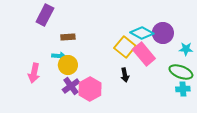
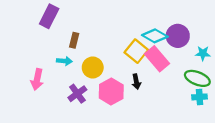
brown rectangle: (68, 37) -> (74, 40), turned -72
yellow circle: (68, 65) -> (93, 67), moved
pink hexagon: (90, 89) -> (111, 91), moved

